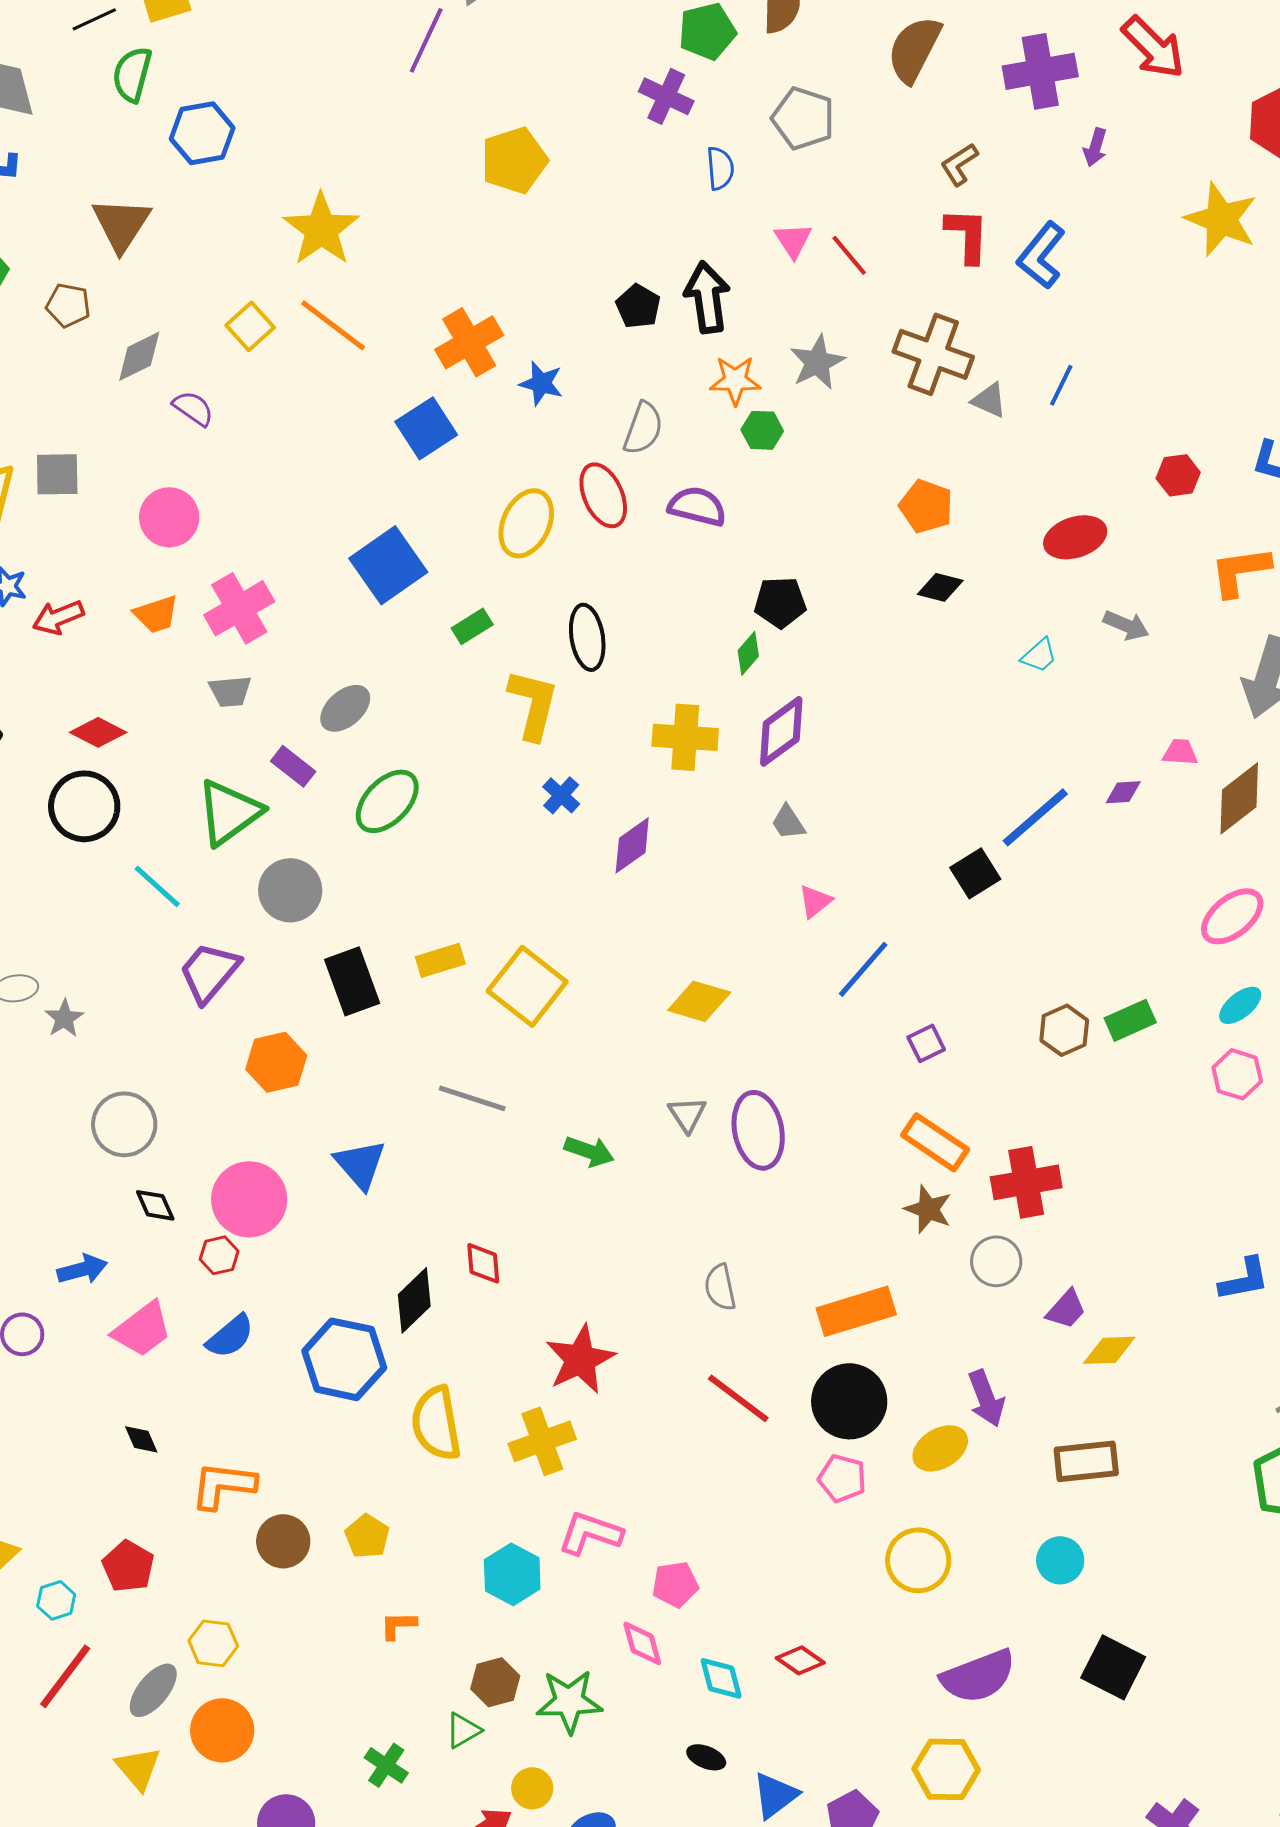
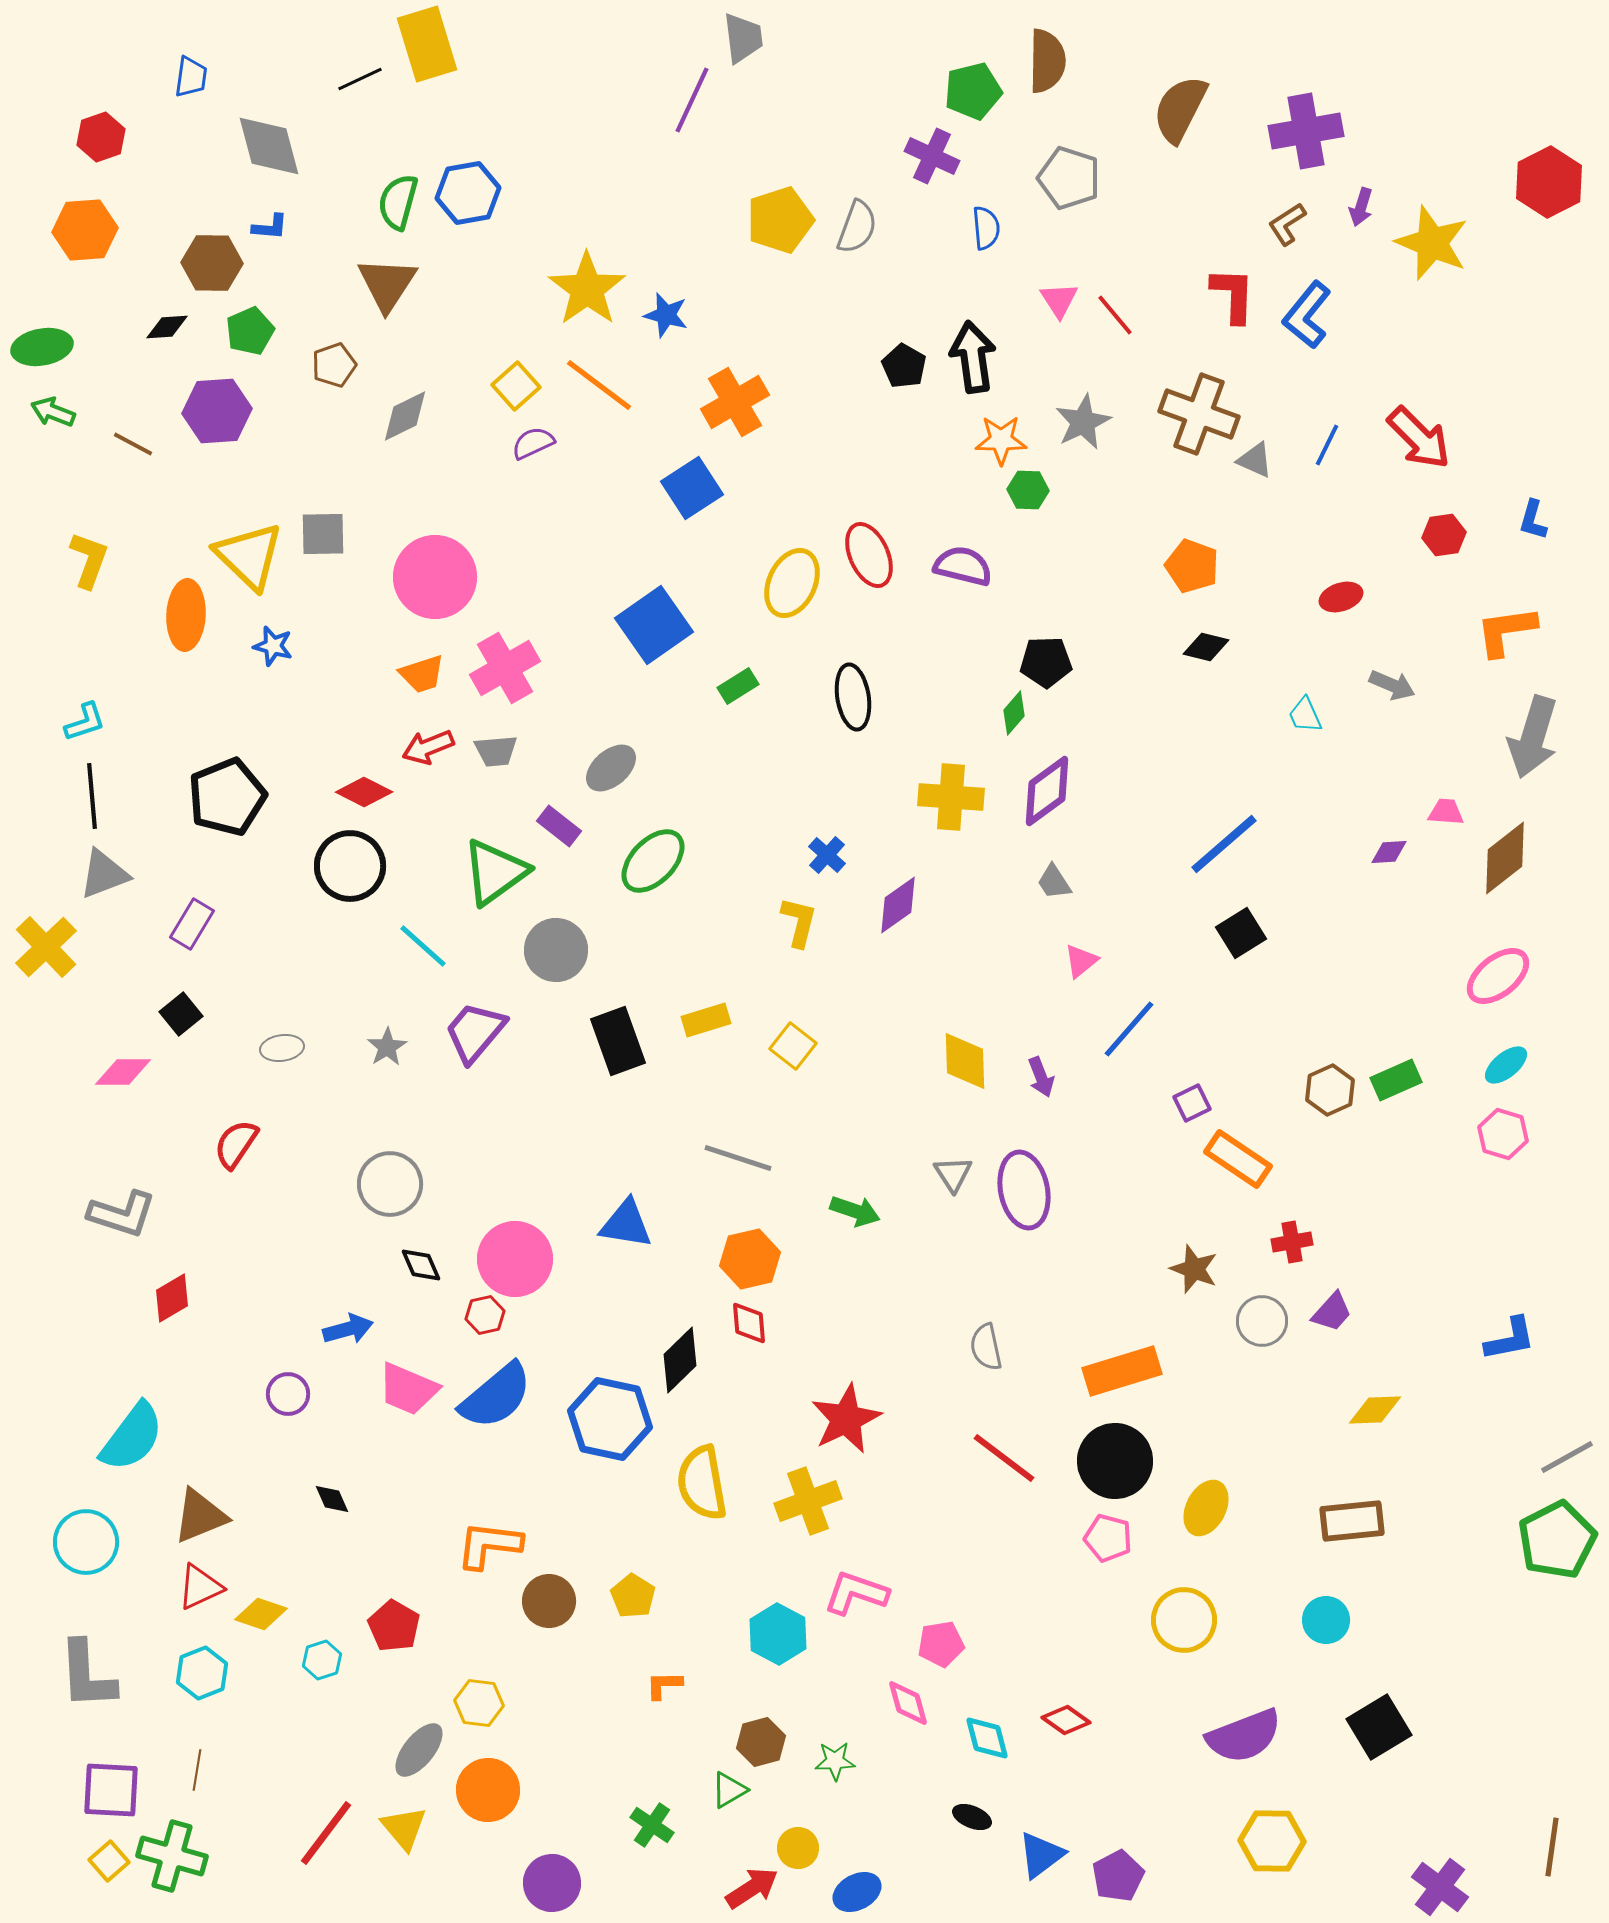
red arrow: (1153, 47) -> (1419, 438), moved
green semicircle: (132, 74) -> (398, 202), moved
brown L-shape: (959, 164) -> (1287, 224), moved
yellow star: (1221, 219) -> (1432, 243), moved
brown pentagon: (68, 305) -> (334, 365), turned -30
blue star: (541, 383) -> (666, 315), moved
purple semicircle: (193, 408) -> (533, 443), moved, turned -60
gray semicircle: (643, 428) -> (857, 227), moved
pink circle: (169, 517) -> (435, 577), size x1.4
red ellipse: (1075, 537) -> (1341, 597), size x0.7
red arrow: (58, 617) -> (428, 747), moved
cyan trapezoid: (1039, 655) -> (1305, 715), turned 108
yellow L-shape: (533, 704) -> (799, 922), moved, size x0.7
blue line: (1035, 817) -> (1224, 844), moved
yellow square: (527, 986) -> (793, 1046), size x0.6
yellow diamond: (699, 1001) -> (965, 1061), turned 72
gray star: (64, 1018) -> (387, 1047), moved
orange hexagon: (276, 1062) -> (750, 1259), moved
orange rectangle: (935, 1142) -> (1238, 1159), moved
blue triangle: (360, 1164) -> (626, 1224), turned -40
red cross: (1026, 1182) -> (1292, 1242), size x0.6
purple trapezoid: (1066, 1309) -> (1332, 1312), moved
pink trapezoid: (142, 1329) -> (408, 1389), turned 60
blue semicircle: (230, 1336) -> (496, 1396), size x1.5
purple arrow: (986, 1398) -> (1041, 1077), moved, size x0.7
black diamond: (141, 1439) -> (332, 1499), moved
yellow ellipse: (940, 1448) -> (1206, 1508), turned -32
black square: (1113, 1667) -> (1379, 1727), turned 32
red line: (65, 1676) -> (326, 1833), moved
green star: (569, 1701) -> (835, 1761), size x0.6
yellow hexagon: (946, 1769) -> (1272, 1841), moved

